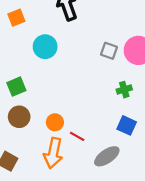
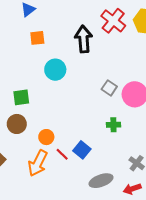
blue square: (127, 125) -> (82, 150), moved
gray ellipse: (107, 156) -> (101, 181), moved

